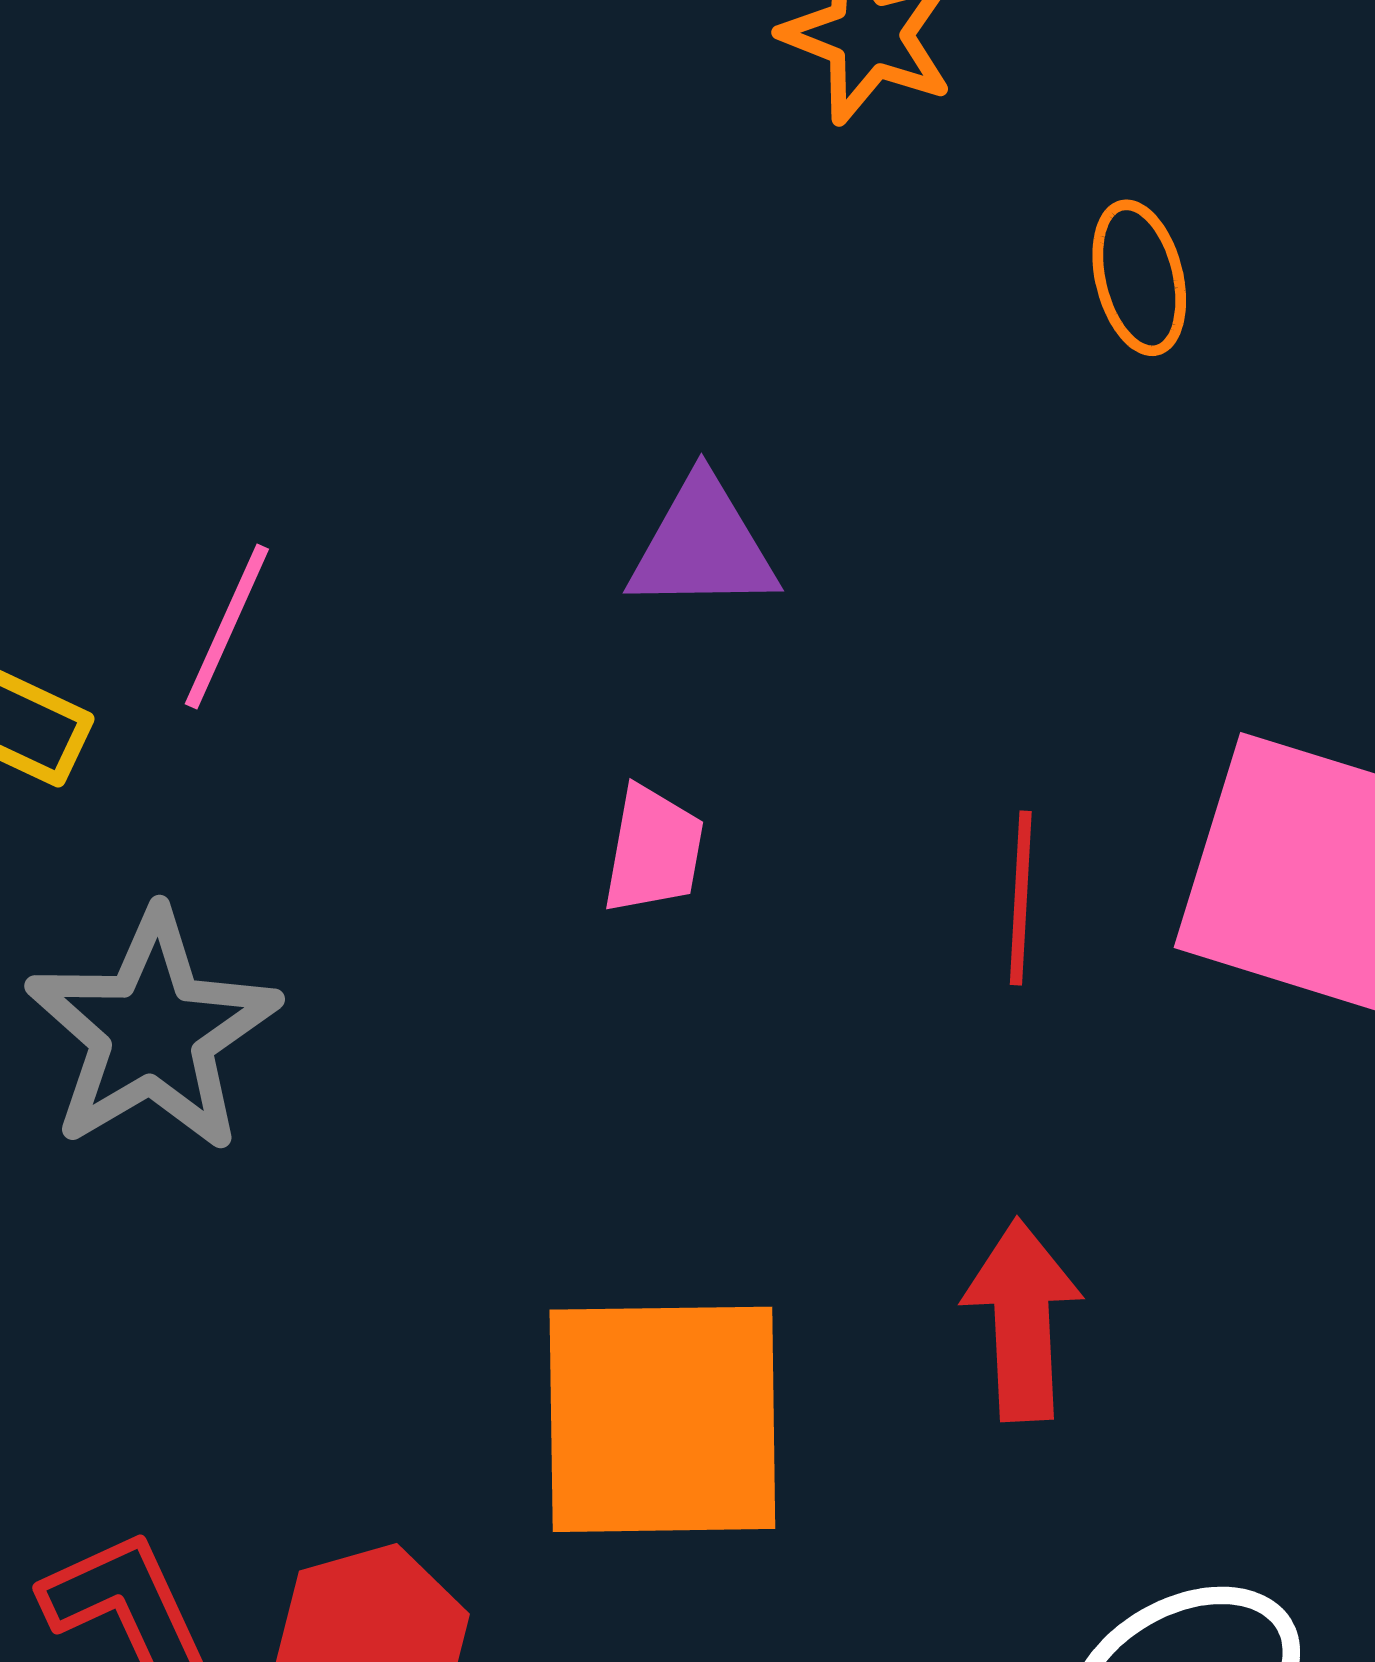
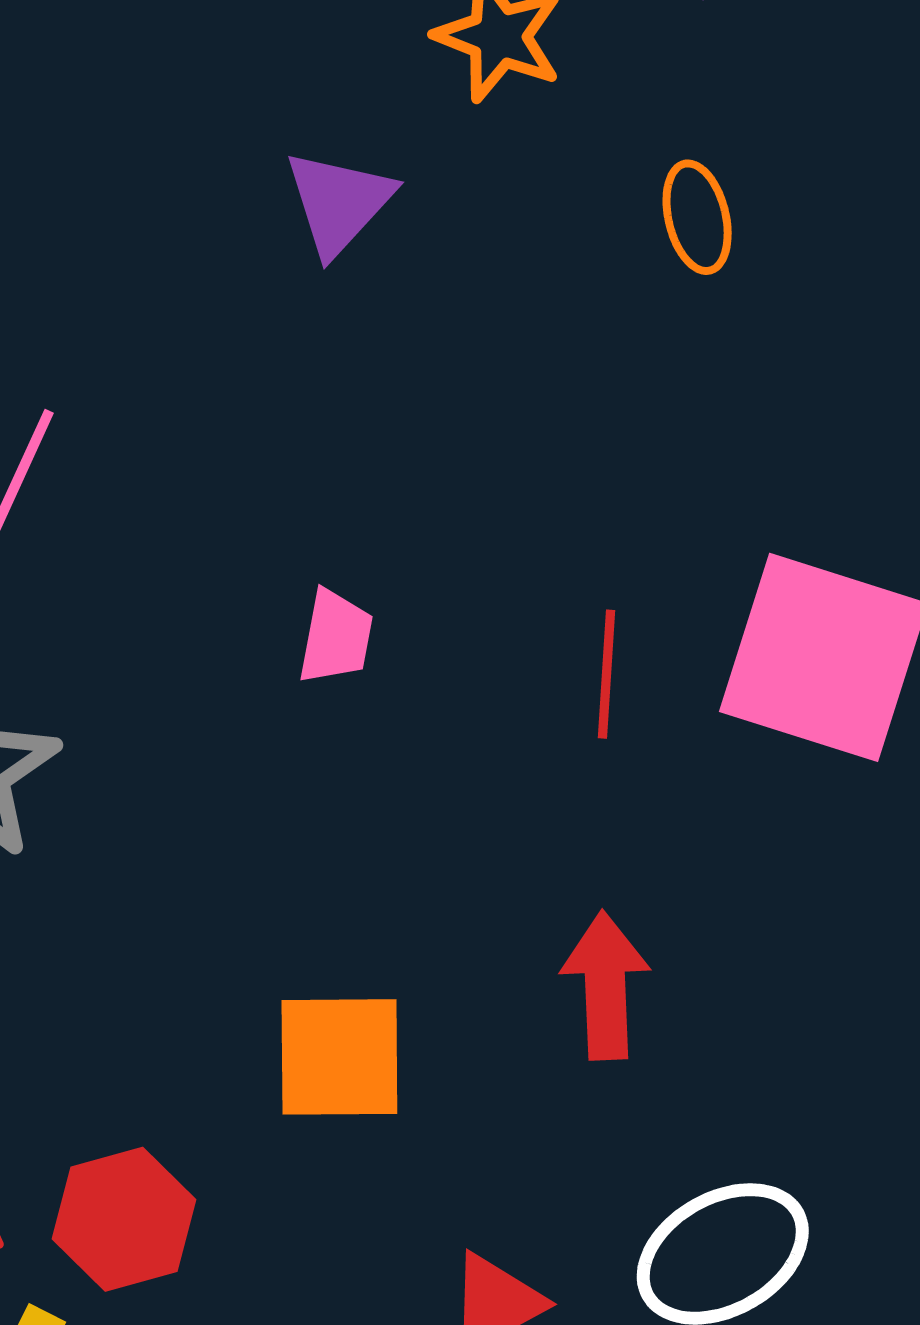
purple triangle: (703, 546) -> (339, 203), moved, turned -47
orange square: (662, 1419) -> (339, 1057), size x0.7

